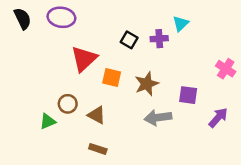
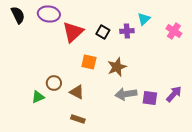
red triangle: (84, 59) -> (73, 32), moved
pink cross: (226, 69) -> (174, 31), moved
purple square: (188, 95) -> (150, 98), moved

